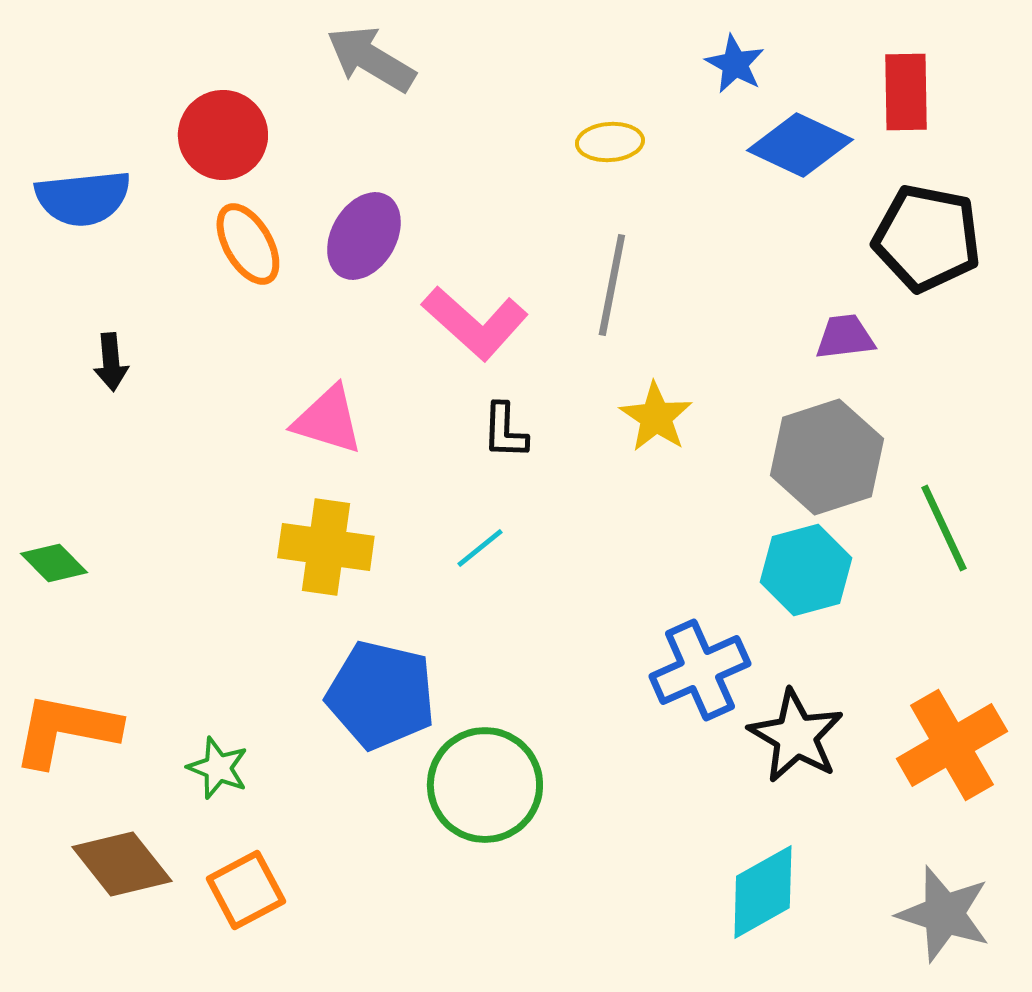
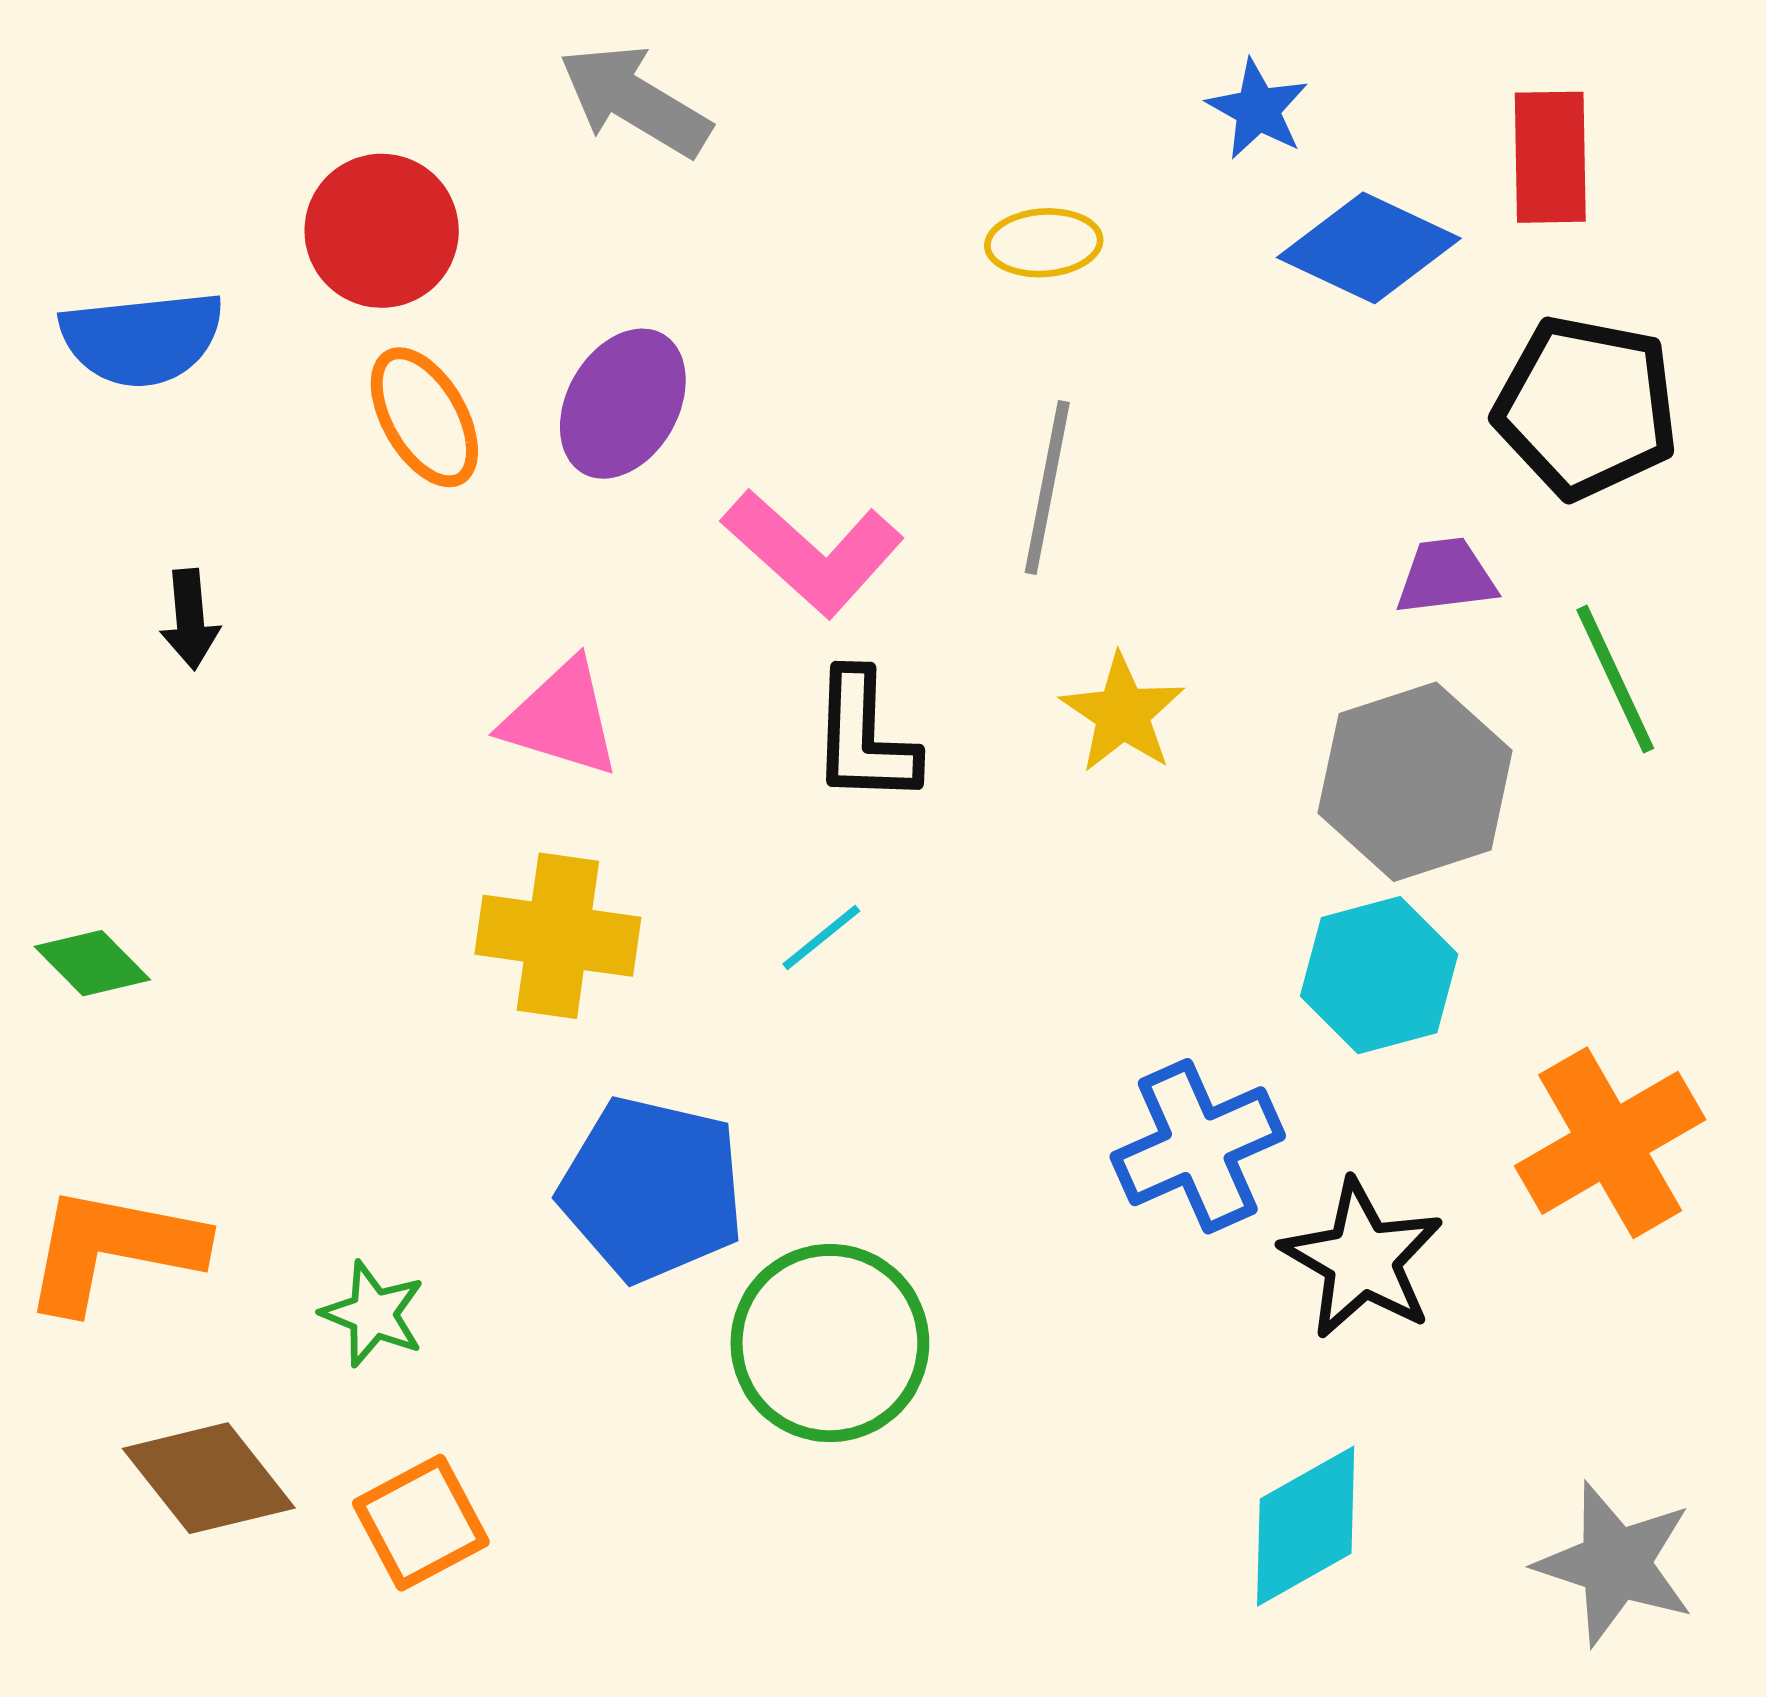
black L-shape: (505, 431) -> (864, 737), size x1.4
green line: (944, 528) -> (1615, 679), moved
orange cross: (952, 745) -> (1610, 1143), moved

